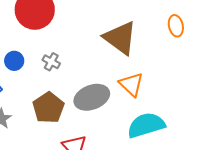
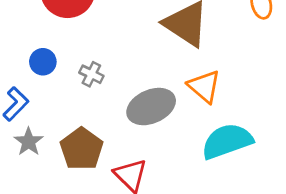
gray cross: (51, 62) -> (91, 74), moved
brown pentagon: (48, 108) -> (81, 149), moved

